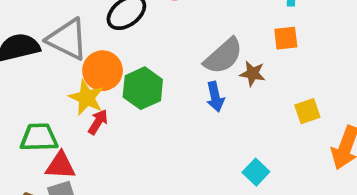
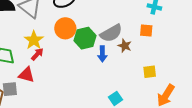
orange circle: (103, 71) -> (65, 28), moved
green hexagon: (143, 88) -> (85, 38), moved
red triangle: (60, 166) -> (26, 75), moved

